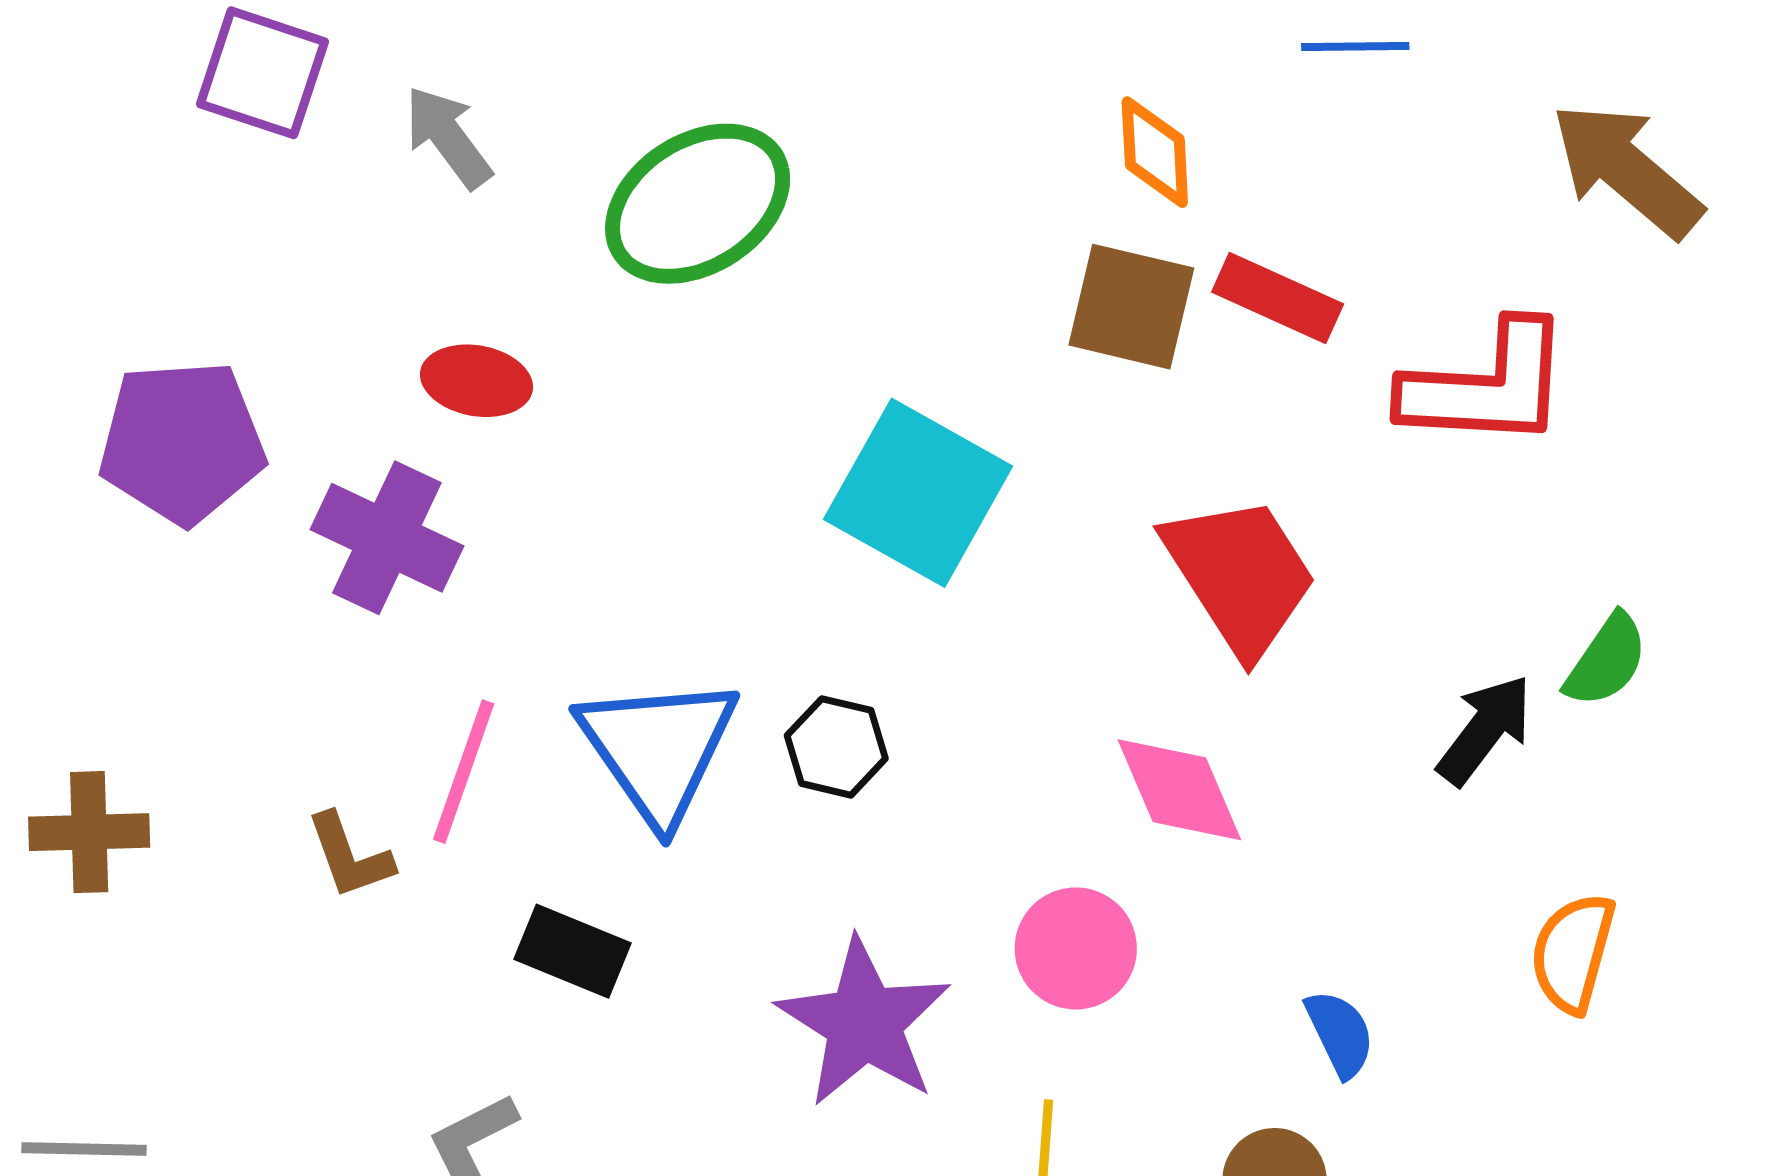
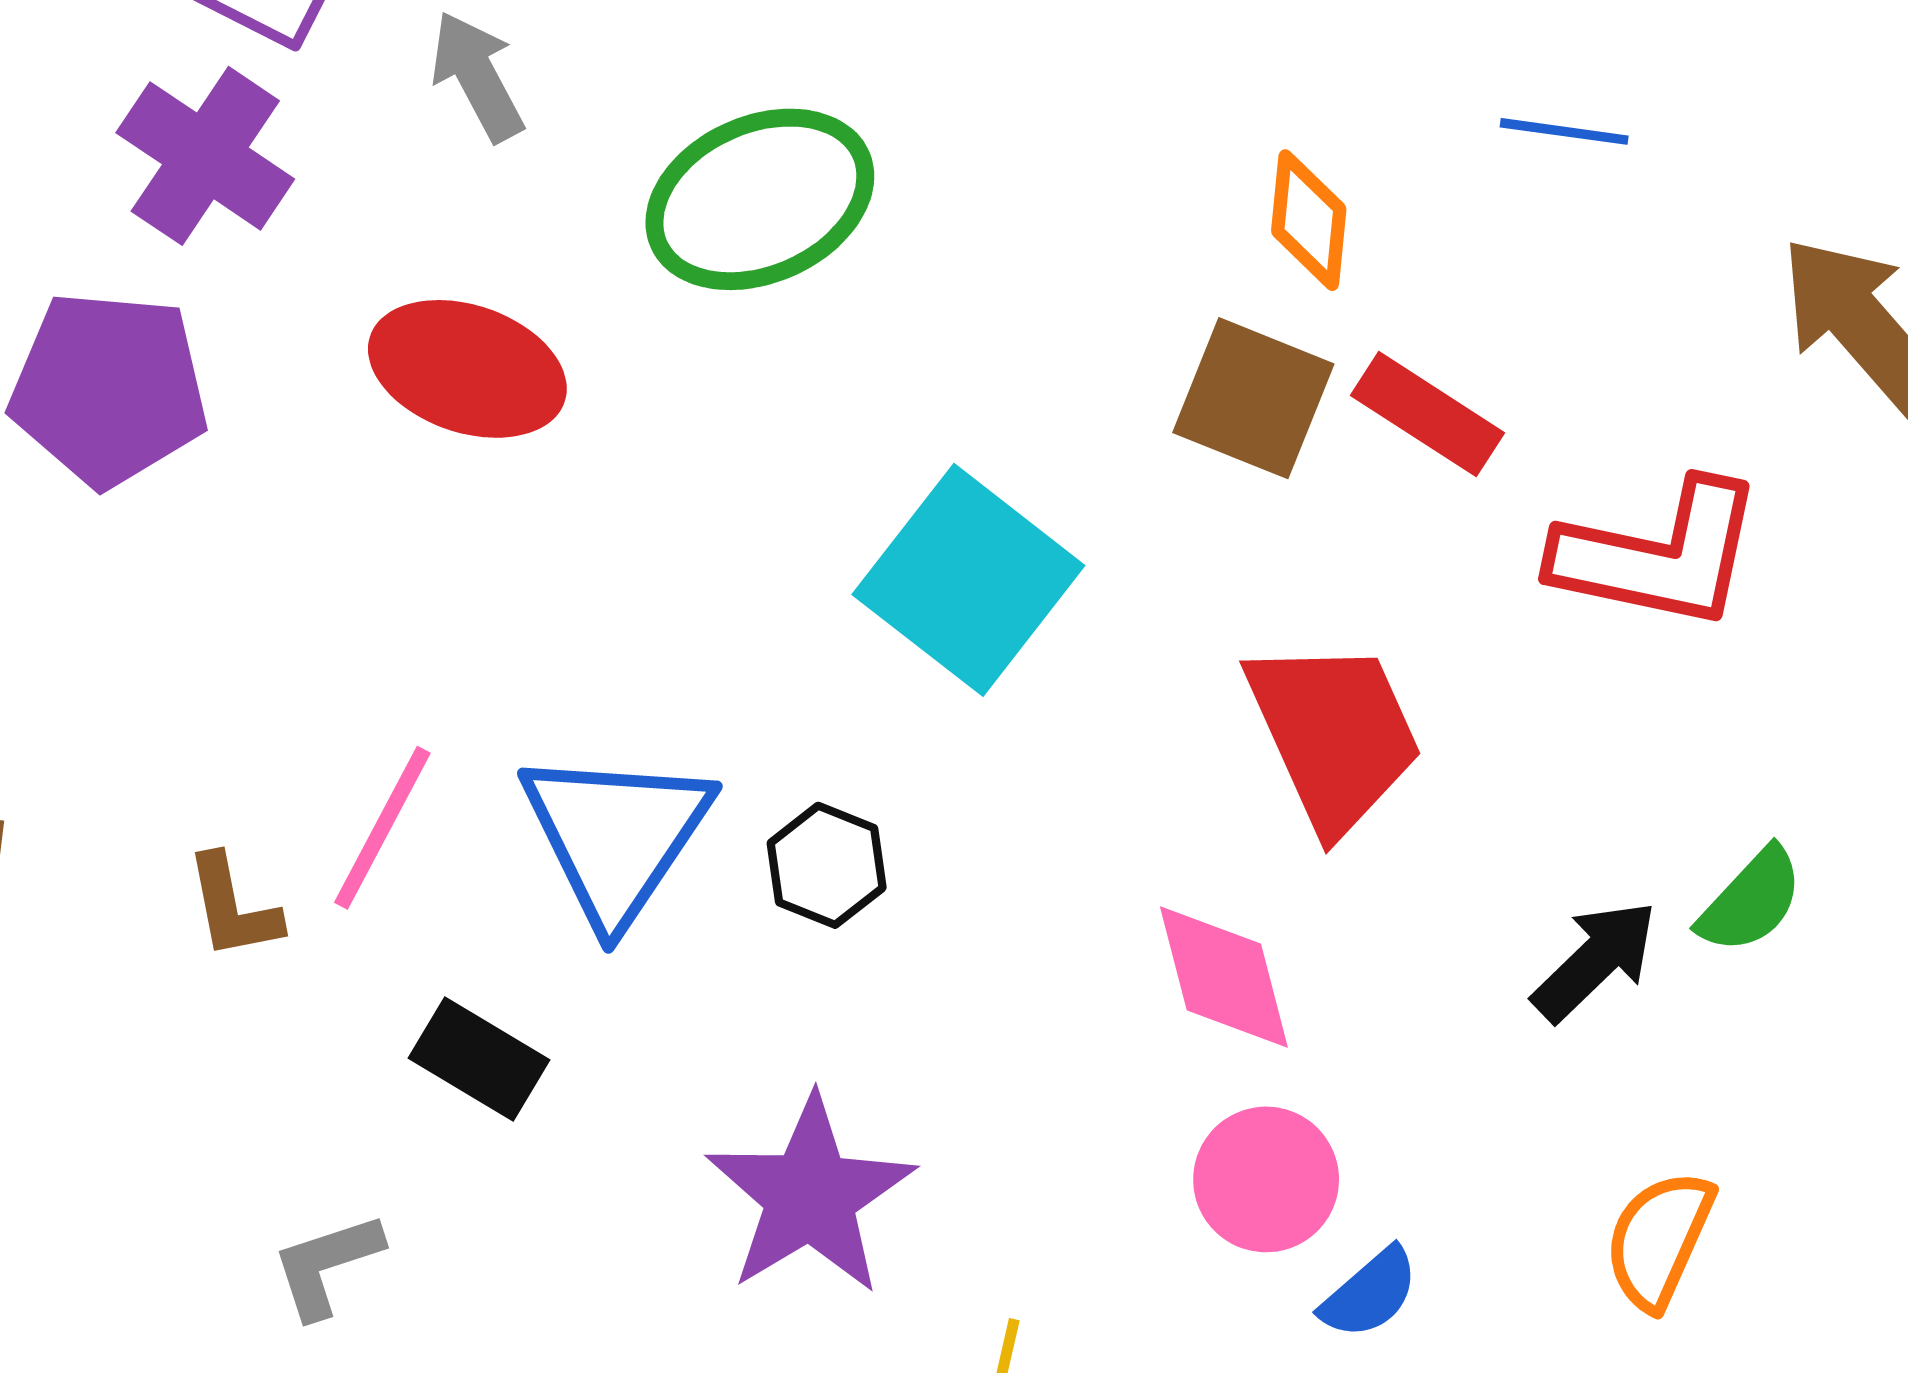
red ellipse: (476, 381) -> (467, 369), size x1.5
purple cross: (387, 538) -> (205, 156), moved
pink circle: (1076, 948) -> (1266, 1179), moved
blue semicircle: (1340, 1033) -> (1370, 1293), turned 66

